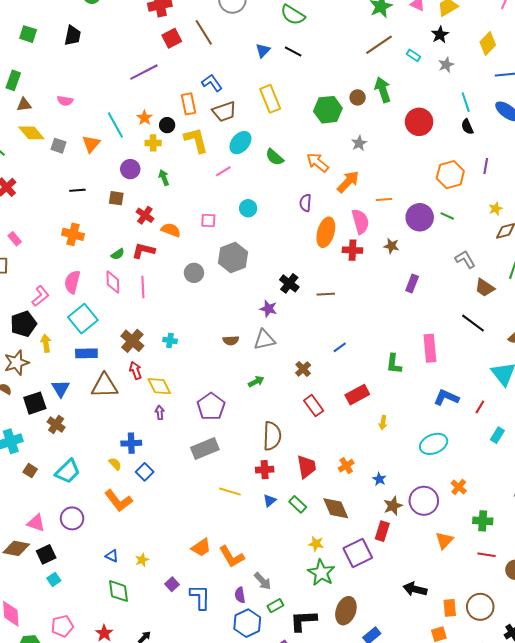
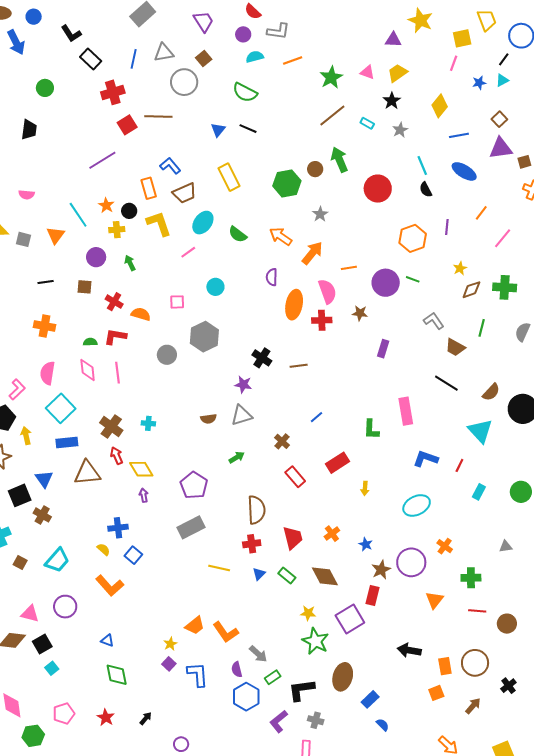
brown line: (204, 32) -> (158, 117), turned -52
green semicircle: (118, 254) -> (90, 342), turned -144
yellow star: (142, 560) -> (170, 644), moved

